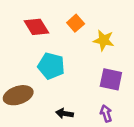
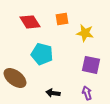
orange square: (76, 23) -> (62, 19), turned 32
brown ellipse: (18, 95) -> (15, 78), turned 55

